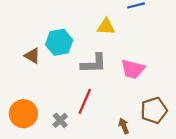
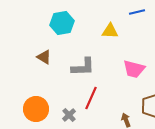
cyan hexagon: (59, 42) -> (62, 23), moved
gray L-shape: (94, 63) -> (83, 67), moved

